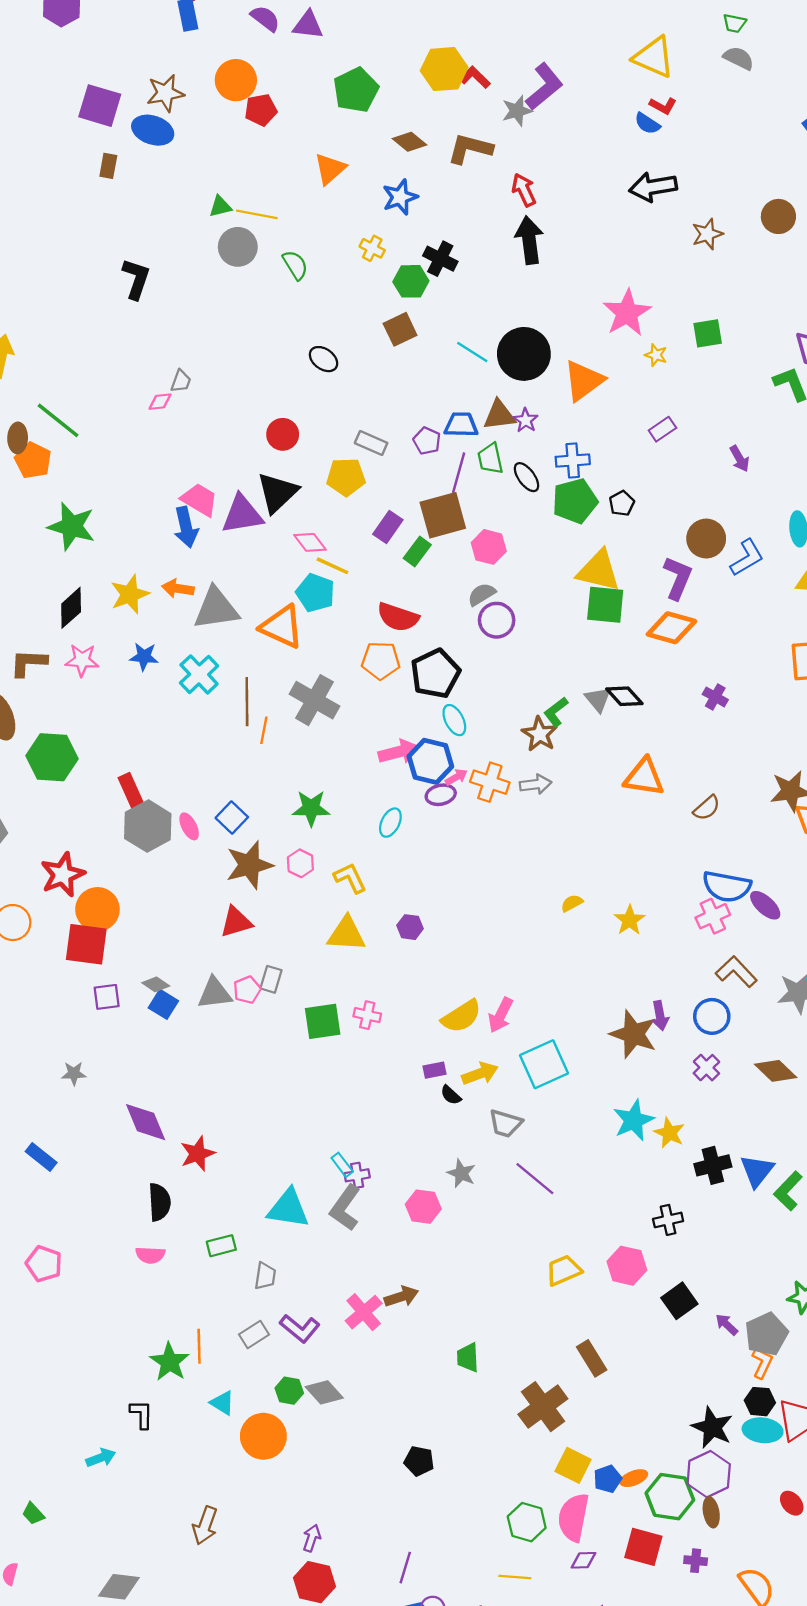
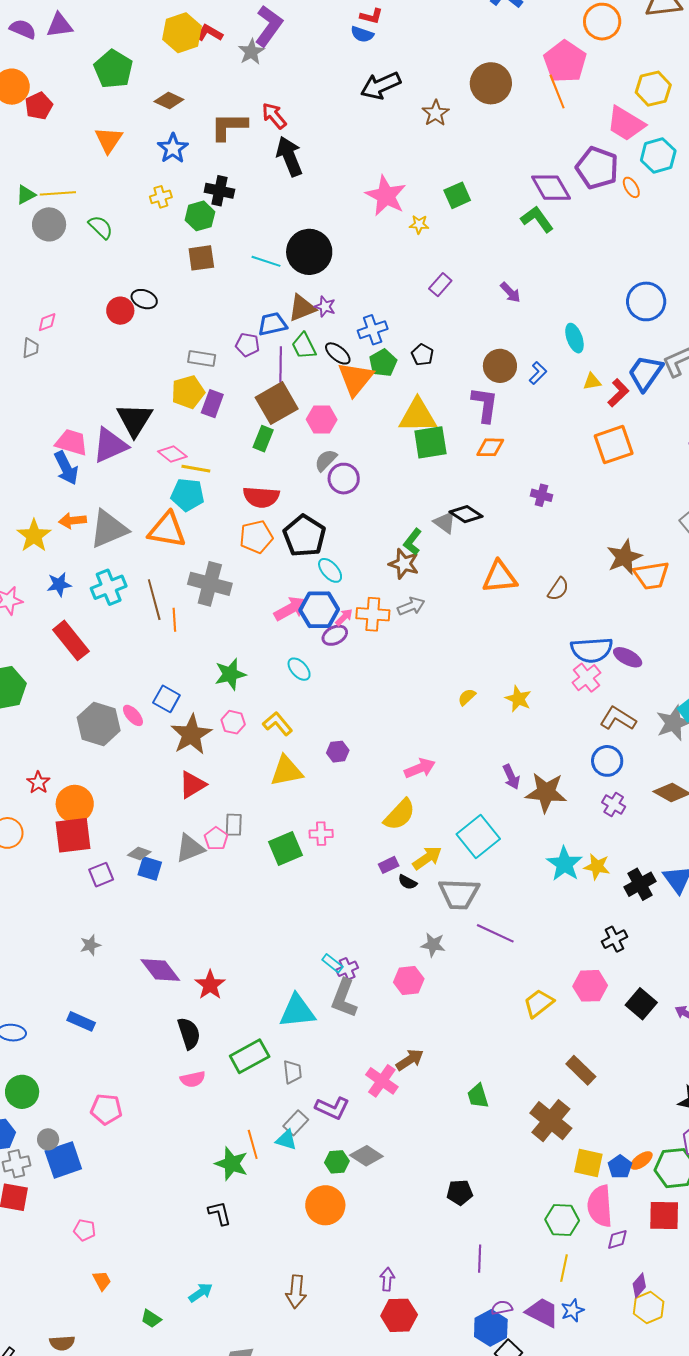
brown L-shape: (470, 149) -> (229, 126), moved
brown circle: (778, 216) -> (491, 83), size x1.4
yellow cross: (372, 248) -> (161, 197), turned -30
brown square: (400, 329) -> (201, 258), turned 32
orange triangle: (584, 381) -> (356, 379), moved
pink diamond: (160, 402) -> (47, 322), moved
red circle: (283, 434) -> (120, 311), moved
green pentagon: (575, 501) -> (383, 363), size x0.7
purple rectangle: (388, 527) -> (212, 404), moved
blue L-shape: (747, 558) -> (538, 373), size x0.7
orange diamond: (671, 628) -> (490, 447), size x0.7
cyan cross: (199, 674) -> (109, 587), turned 36
red rectangle: (131, 790) -> (71, 640), moved, size x1.4
cyan ellipse: (390, 823) -> (299, 669), turned -55
red star: (63, 875) -> (38, 783), size x0.6
pink arrow: (501, 1015) -> (420, 768), moved, turned -124
purple arrow: (660, 1016) -> (511, 777), moved
gray trapezoid: (506, 1123) -> (459, 894), size x1.4
green rectangle: (221, 1246) -> (250, 1056), size x1.5
cyan triangle: (222, 1403) -> (286, 1140), moved
cyan arrow: (101, 1458) -> (201, 1293), moved
purple line: (405, 1568) -> (480, 1259), moved
yellow line: (515, 1577) -> (564, 1268), turned -68

